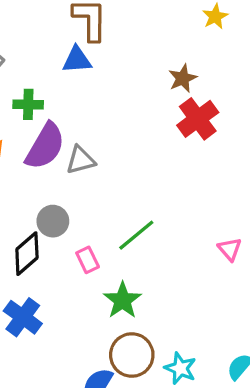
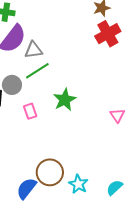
green line: (136, 235) -> (37, 71), moved
green star: (123, 300) -> (65, 100), moved

